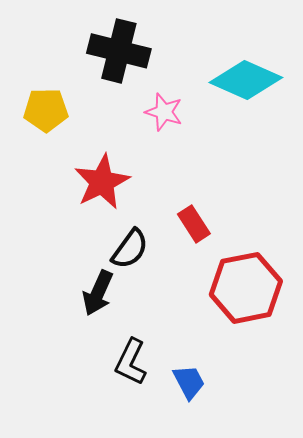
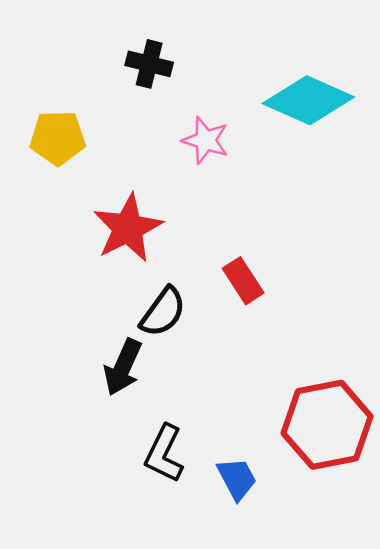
black cross: (119, 51) -> (149, 64), size x0.6
red hexagon: (246, 288) -> (327, 425), moved

